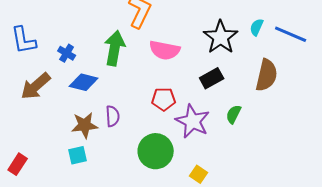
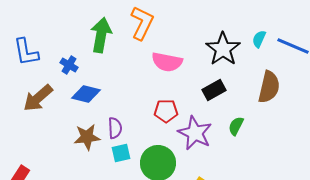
green arrow: (115, 48) -> (101, 35), moved
cyan square: (78, 155) -> (121, 153), moved

